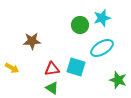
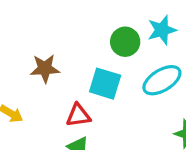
cyan square: (76, 67) -> (105, 84), moved

